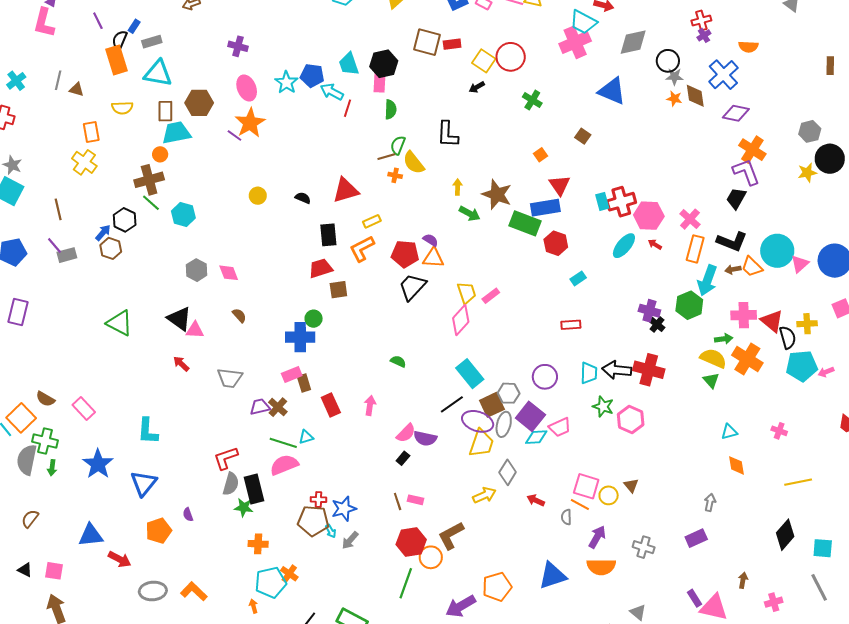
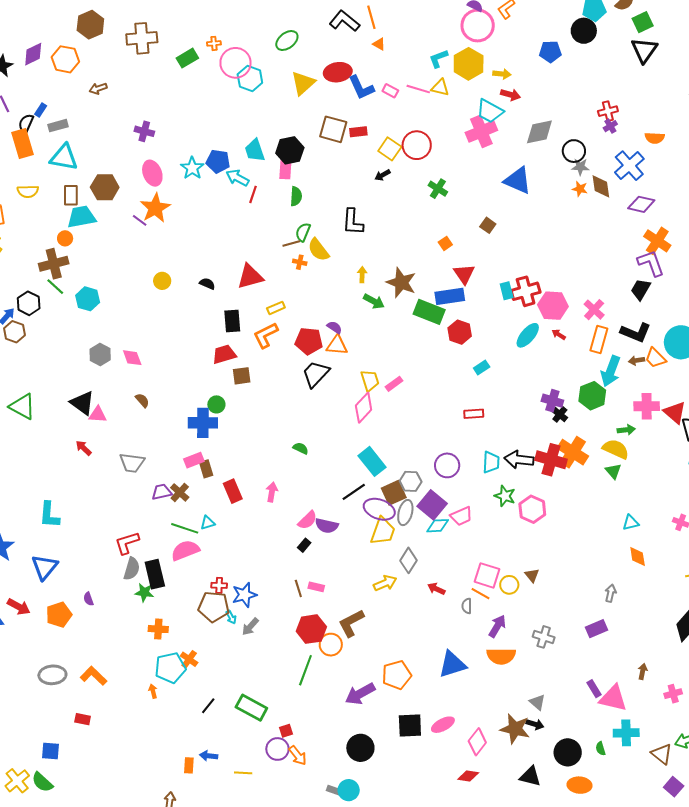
orange cross: (747, 359) -> (573, 452), moved
red arrow: (120, 559) -> (19, 607), moved

